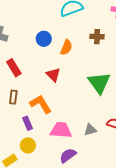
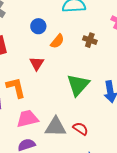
pink trapezoid: (61, 130) -> (27, 119), turned -35
gray triangle: (90, 130) -> (55, 127), size x1.6

